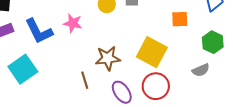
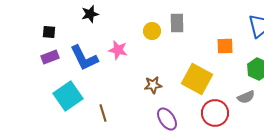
brown star: (108, 58) -> (153, 85), size x0.7
brown line: (85, 80) -> (103, 113), moved
red circle: (156, 86) -> (215, 113), moved

